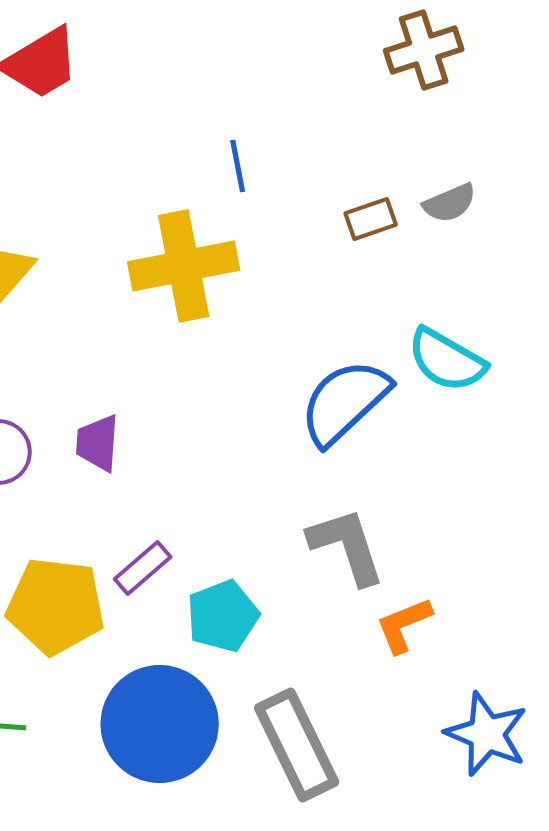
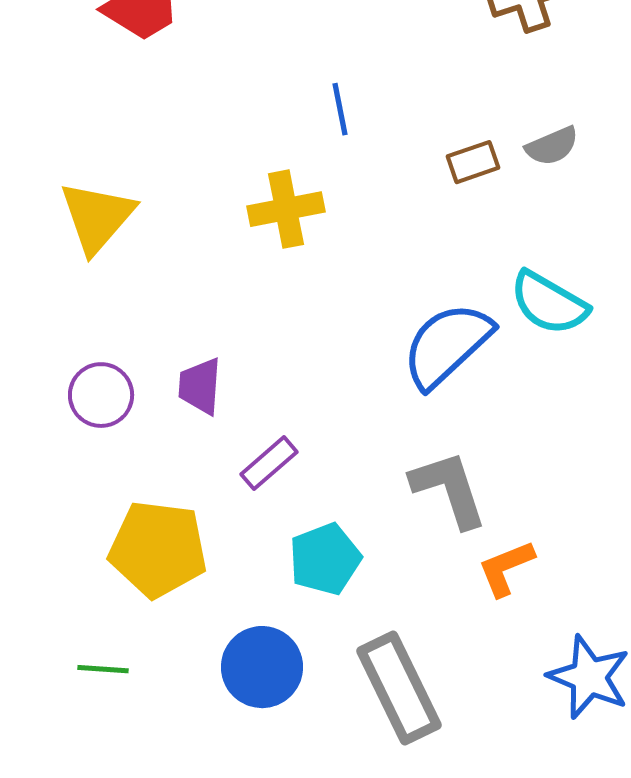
yellow cross: (184, 266) -> (286, 209), size x0.7
purple rectangle: (143, 568) -> (269, 463), moved
blue circle: (160, 724) -> (262, 667), size x0.7

